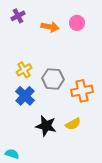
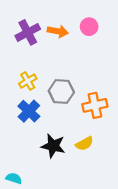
purple cross: (18, 16) -> (28, 32), moved, size x1.5

